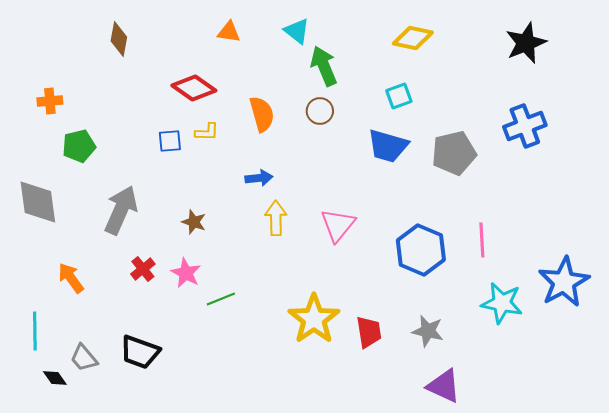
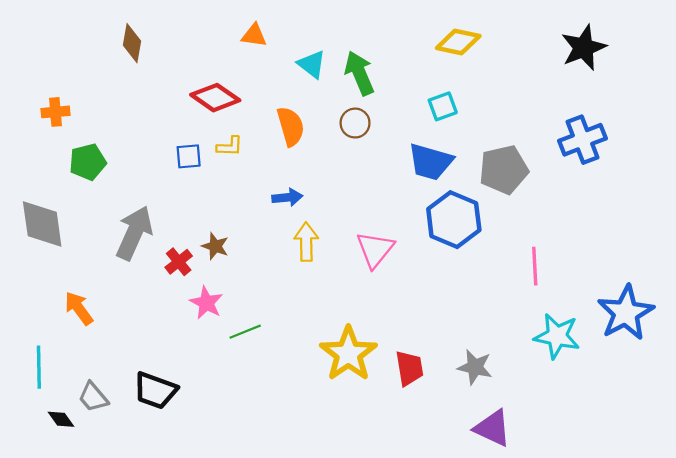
cyan triangle: (297, 31) -> (312, 64), moved
blue hexagon: (421, 250) -> (454, 220), moved
red cross: (143, 269) -> (179, 262), moved

